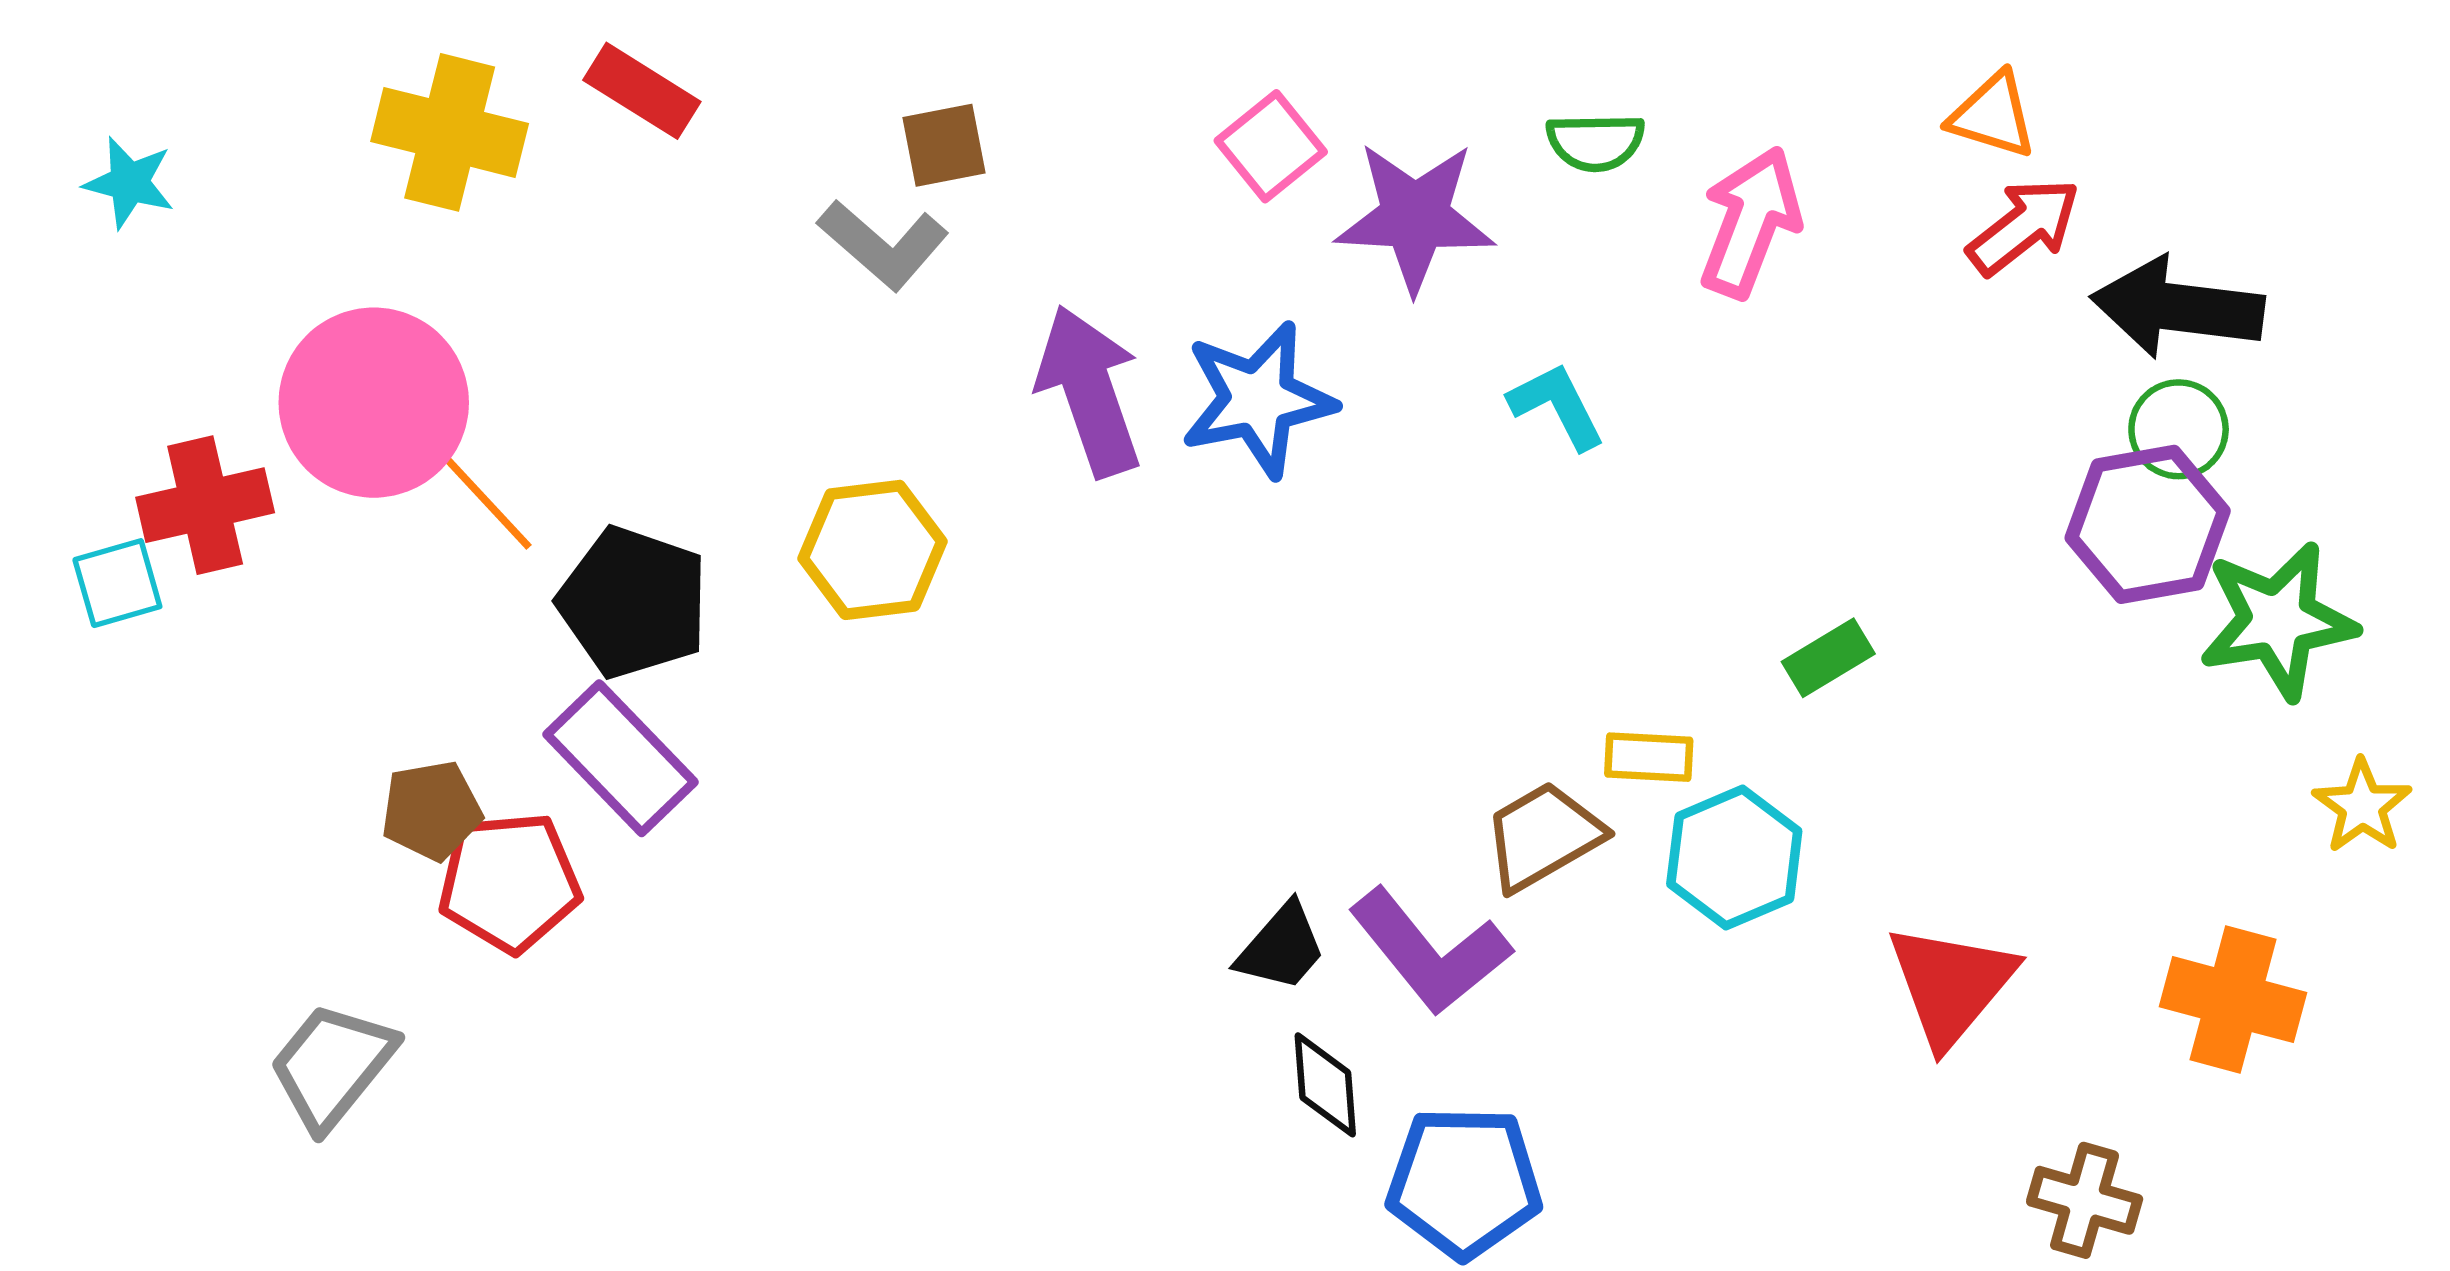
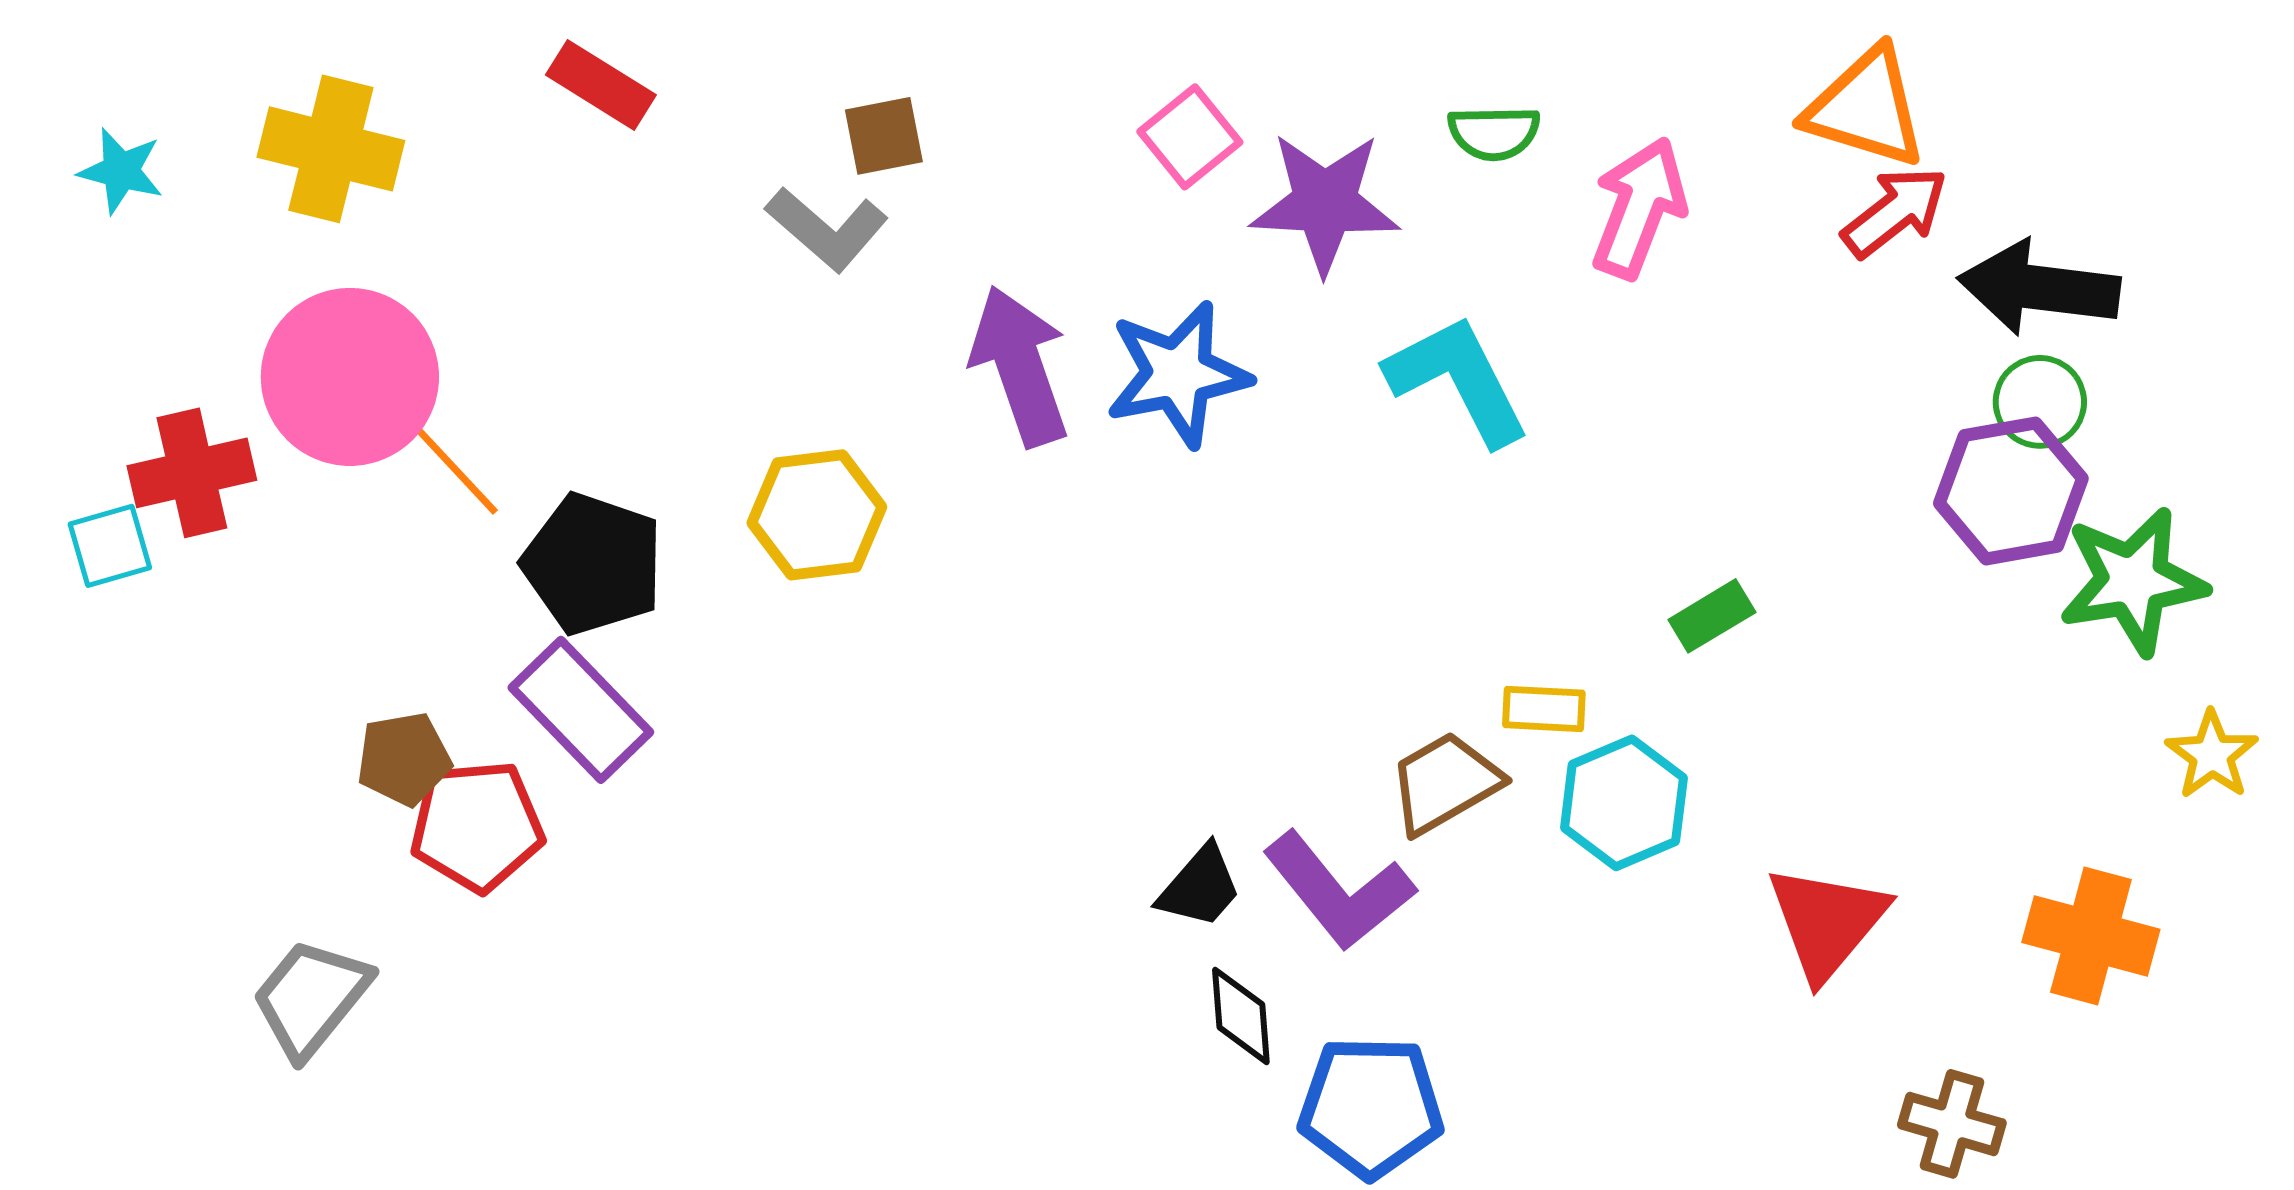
orange triangle: (1993, 115) -> (1866, 108), size x1.5
yellow cross: (450, 132) -> (331, 149), moved
cyan L-shape: (1557, 406) -> (1458, 380), size x1.6

